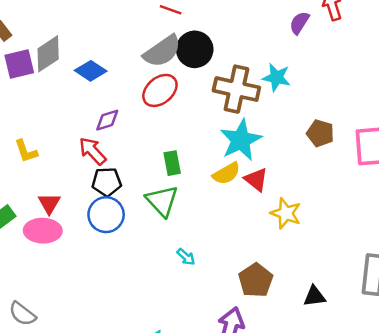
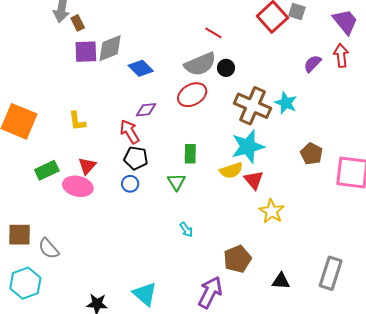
black circle: (195, 49) -> (226, 68), size x0.6
green triangle: (162, 201) -> (176, 182), size x0.7
blue circle: (106, 215) -> (130, 184), size x0.6

